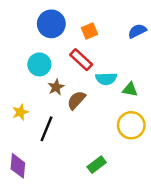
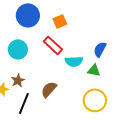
blue semicircle: (137, 31) -> (100, 49), moved, turned -35
brown star: (56, 87) -> (18, 80), moved
brown semicircle: (76, 100) -> (49, 89), moved

